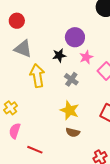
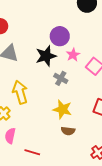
black star: (59, 55) -> (46, 56), size x1.5
yellow arrow: (37, 76) -> (20, 92), moved

